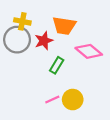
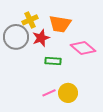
yellow cross: (22, 21) -> (30, 20), moved, turned -35
green rectangle: (57, 65) -> (53, 61), turned 63

